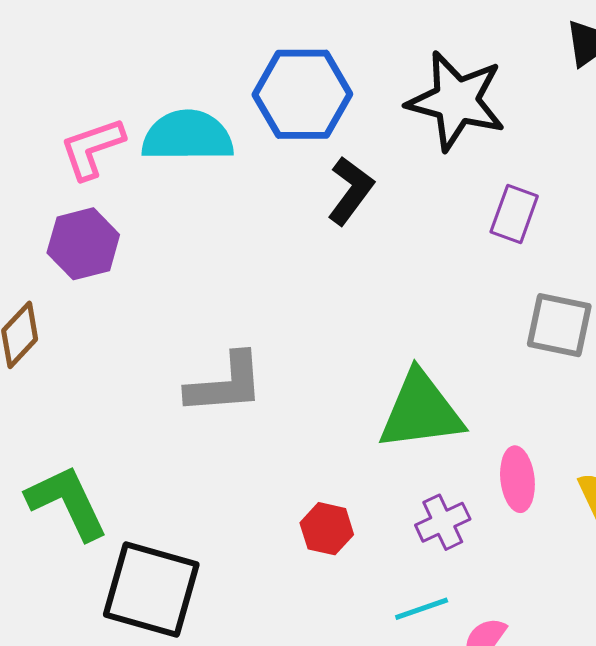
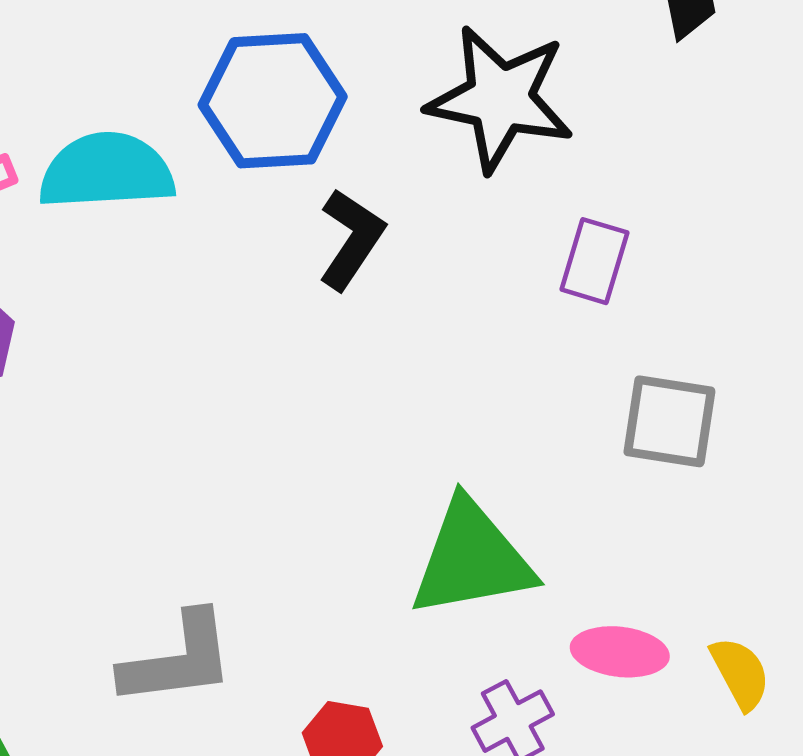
gray L-shape: (225, 384) -> (178, 659), moved
pink ellipse: (517, 479) -> (620, 652), turned -74

